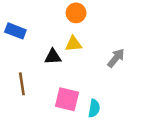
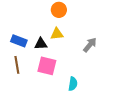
blue rectangle: (15, 31) -> (19, 41), moved
pink square: (67, 99) -> (47, 66), moved

